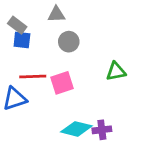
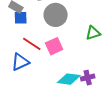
gray circle: (69, 42) -> (56, 15), size x1.5
red line: (33, 77) -> (32, 44), turned 42

